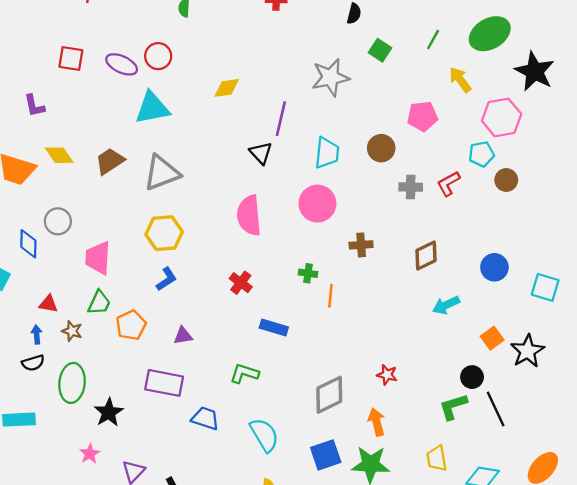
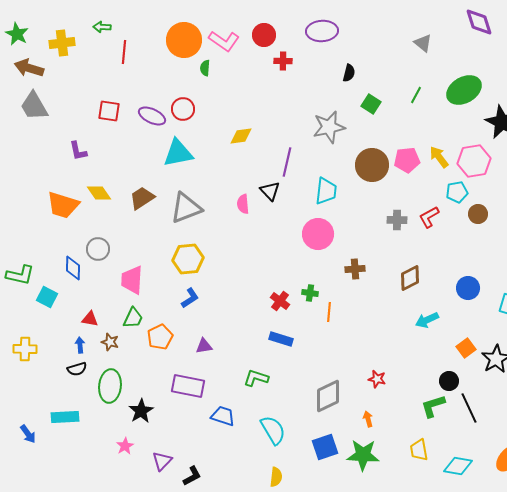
yellow arrow: (460, 80) -> (439, 157), moved
brown circle: (381, 148) -> (372, 165), moved, size x1.4
pink semicircle: (249, 215) -> (243, 204), moved, size x0.6
red cross: (241, 283) -> (280, 301), moved
orange arrow: (376, 422) -> (368, 419), size x0.7

